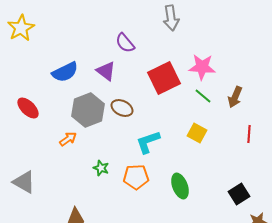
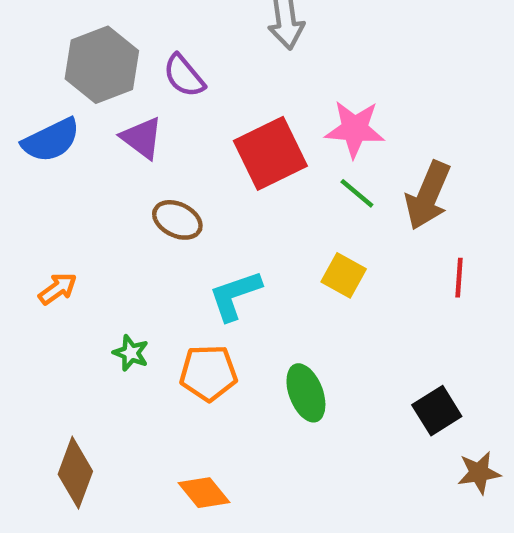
brown arrow: (235, 97) -> (428, 196), size x1.4
gray hexagon: (88, 110) -> (102, 65), moved

